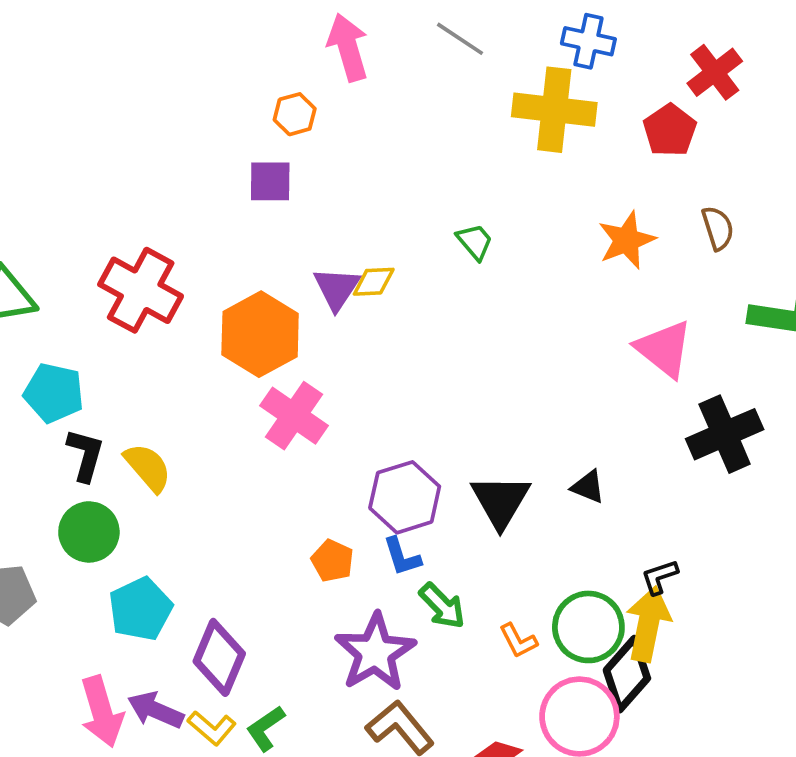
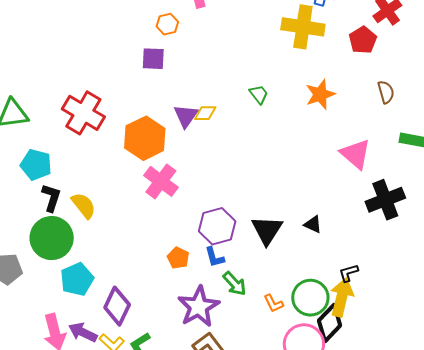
orange star: (627, 240) -> (320, 94), moved
green circle: (89, 532) -> (52, 238), size x1.4

